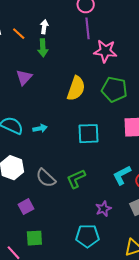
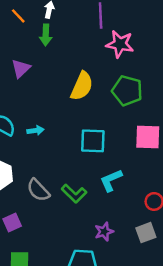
cyan L-shape: (122, 175) -> (111, 180), moved
green L-shape: (76, 179) -> (74, 194), turned -115

